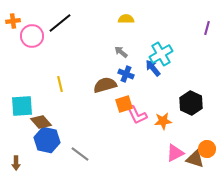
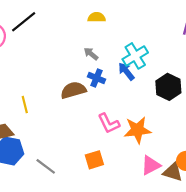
yellow line: (60, 84) -> (25, 105), moved
black hexagon: (191, 103) -> (168, 87), moved
orange square: (124, 104) -> (94, 160), moved
orange star: (163, 121) -> (137, 130), size x1.4

